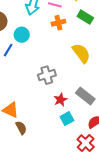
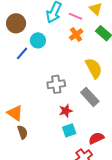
orange cross: (58, 23) -> (76, 34), turned -32
gray rectangle: (85, 96) -> (90, 97), moved

